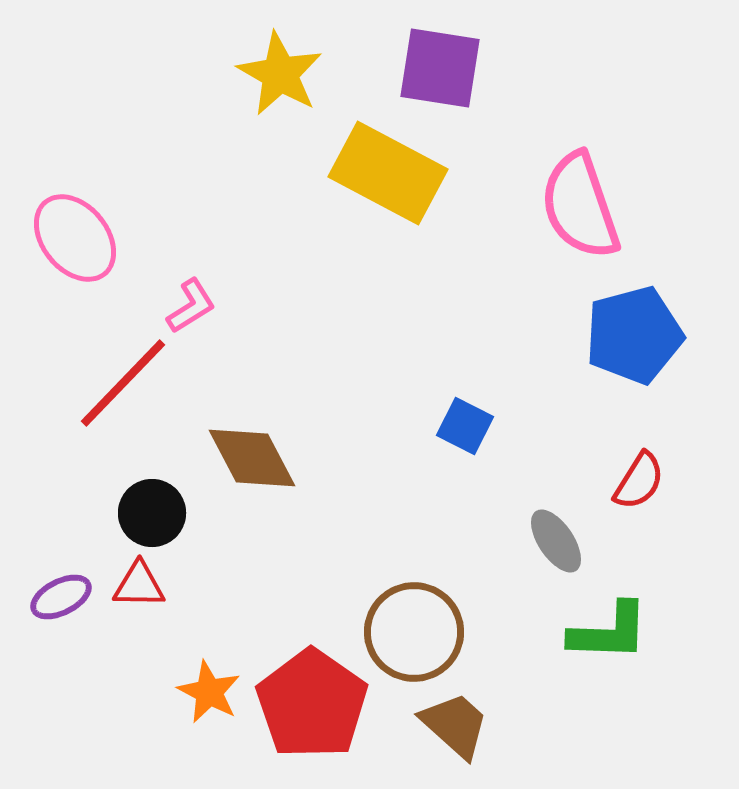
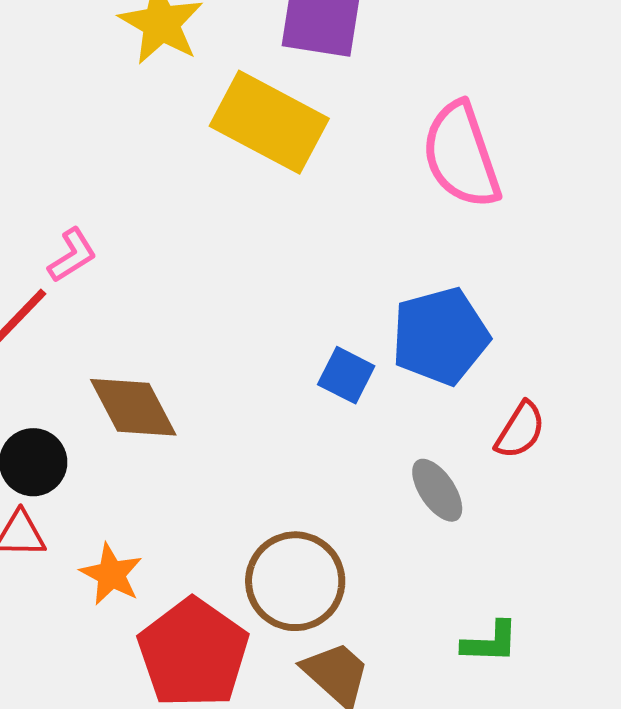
blue pentagon: (634, 335) -> (440, 336), moved
green L-shape: (609, 632) -> (490, 642), moved, size x0.7
orange star: (209, 692) -> (111, 574), moved

